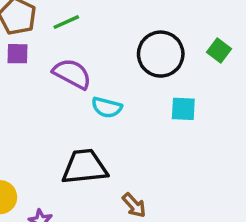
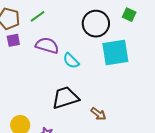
cyan semicircle: (107, 107) -> (71, 61), turned 42
cyan square: (183, 109) -> (115, 52), size x1.8

